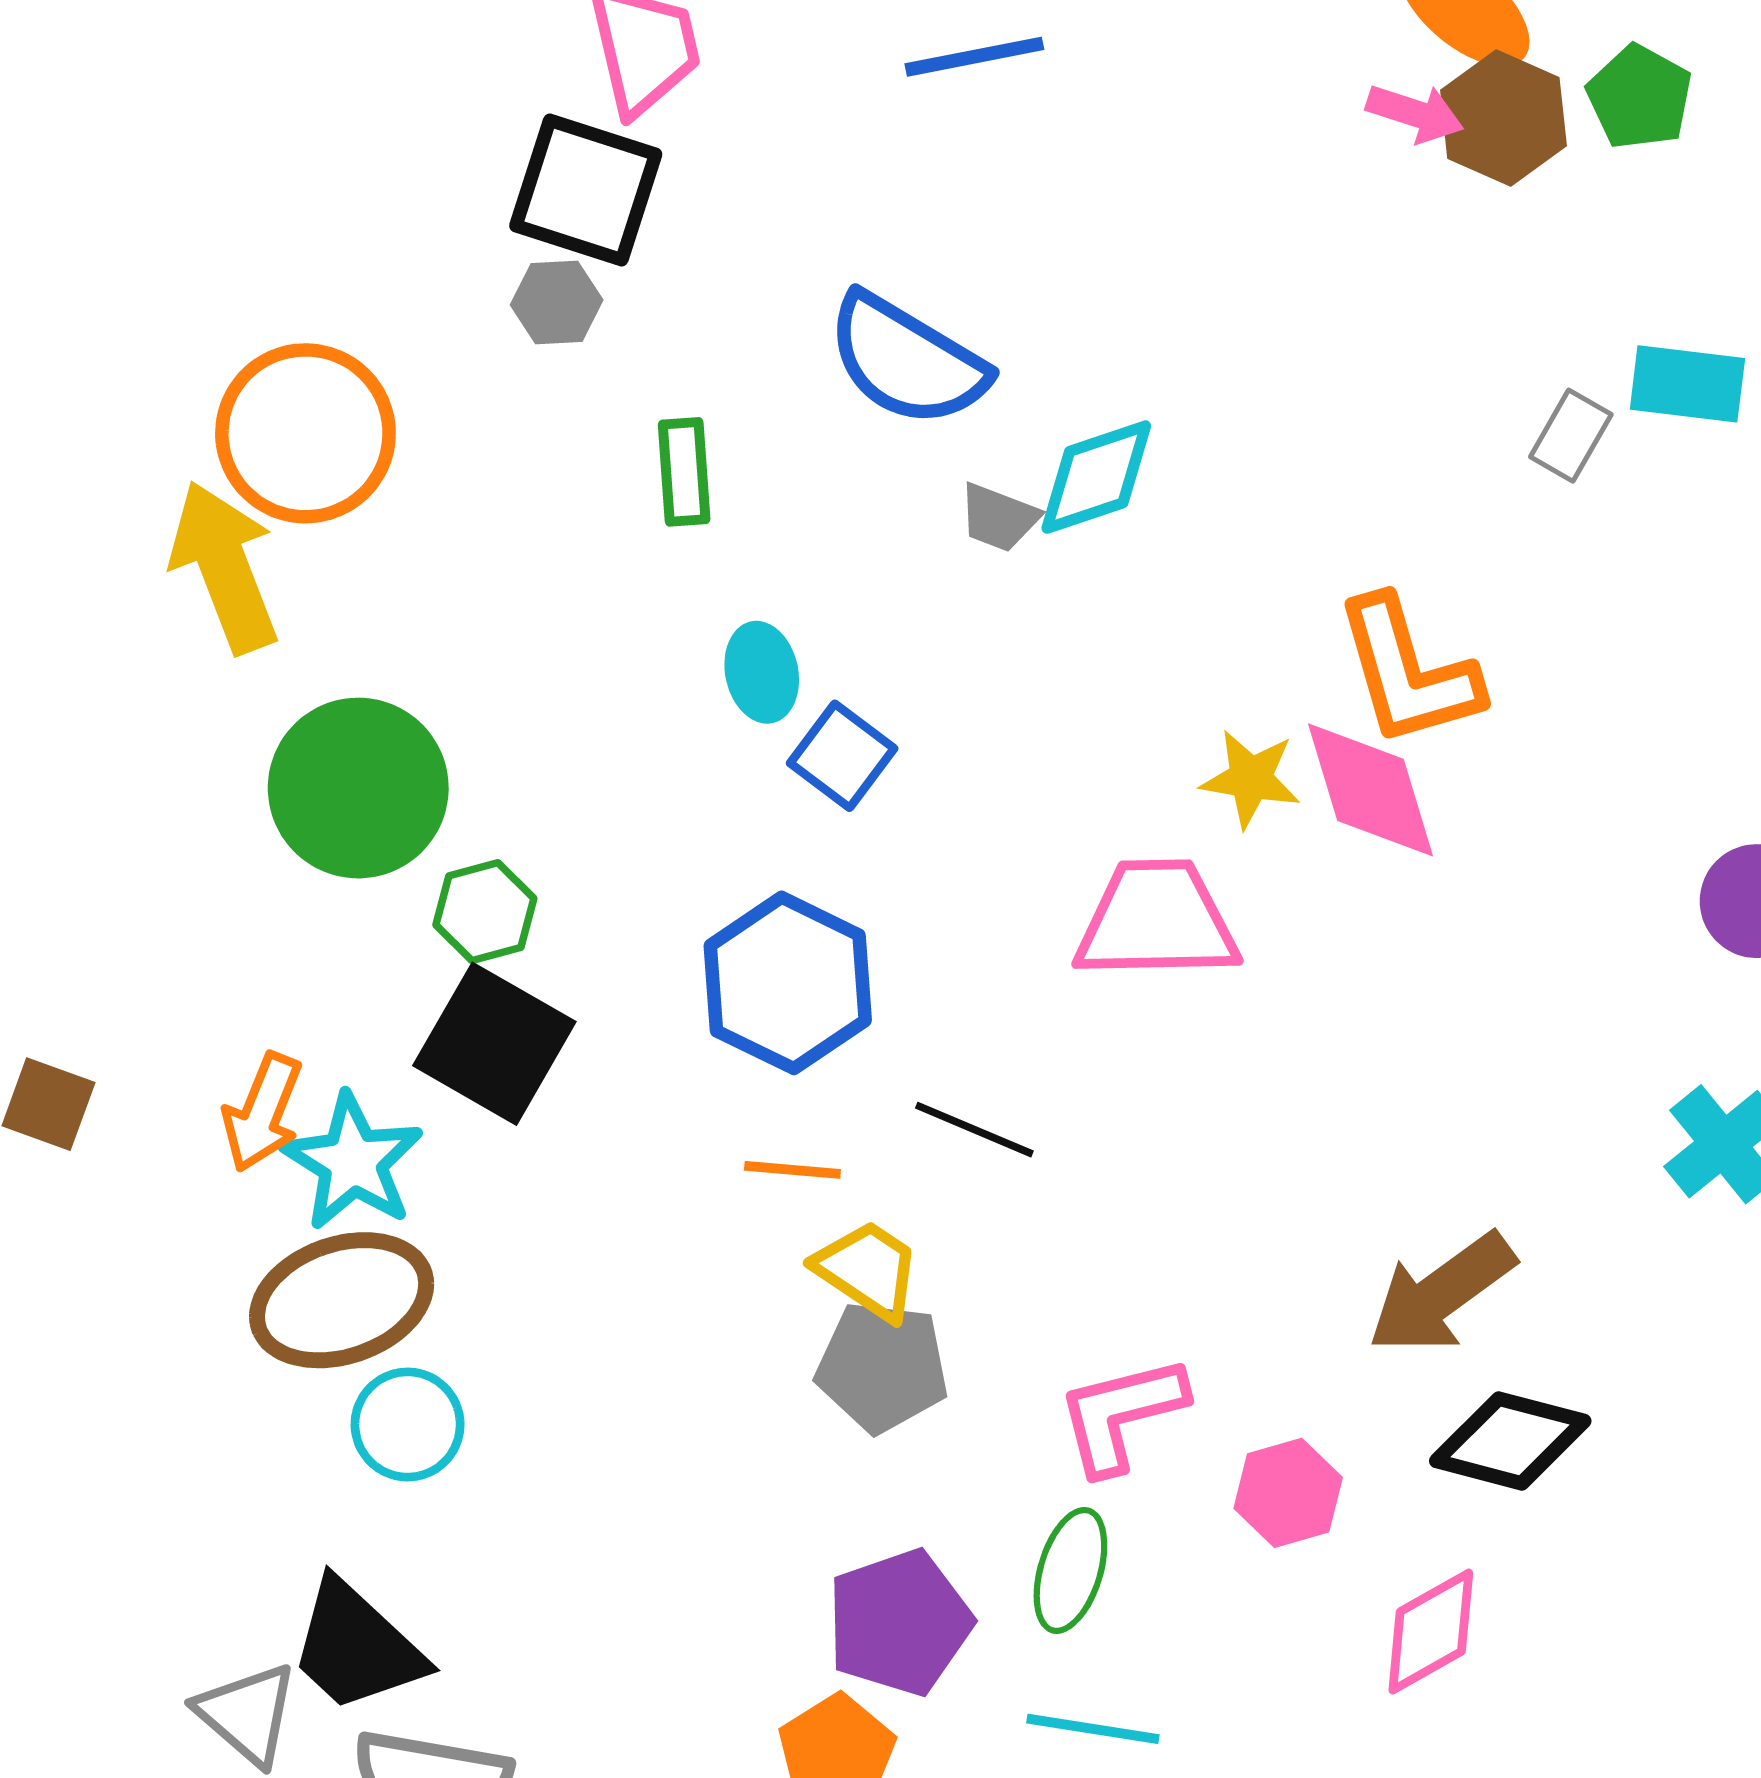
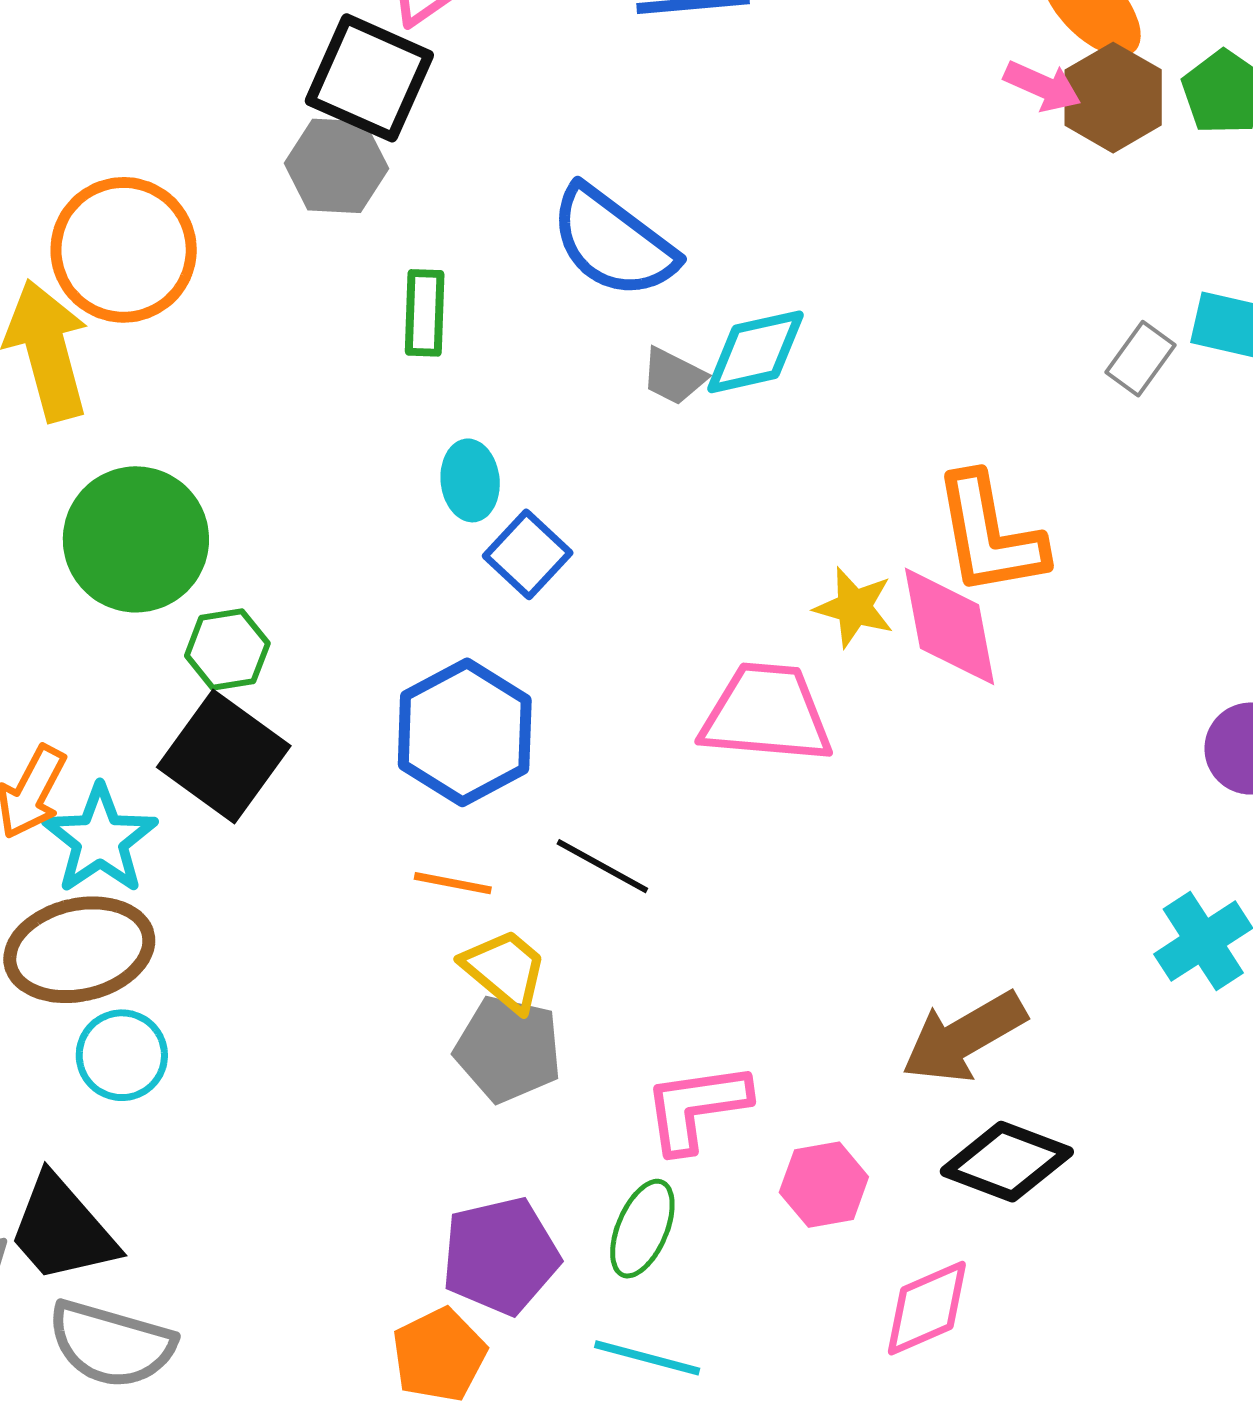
gray hexagon: (557, 302) -> (336, 166), size x1.4

